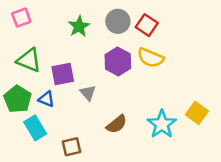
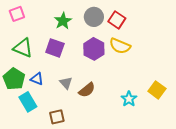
purple square: (63, 74) -> (55, 48), moved, turned 30
gray triangle: (88, 93) -> (66, 83), moved
brown semicircle: (117, 124) -> (87, 90), moved
cyan star: (162, 124) -> (129, 99), size x0.7

